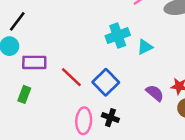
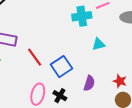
cyan cross: (118, 36) -> (82, 16), moved
purple semicircle: (155, 93) -> (89, 83), moved, turned 56

